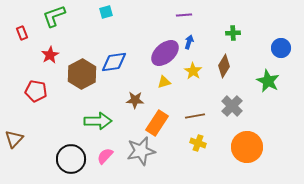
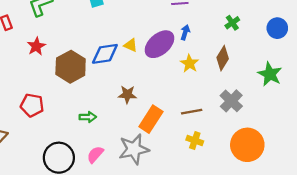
green cross: (233, 33) -> (232, 23), turned -32
blue circle: (281, 48) -> (277, 28), moved
yellow triangle: (164, 82) -> (131, 45), moved, turned 40
red pentagon: (36, 91) -> (32, 105), moved
green arrow: (98, 121) -> (88, 117), size x0.6

